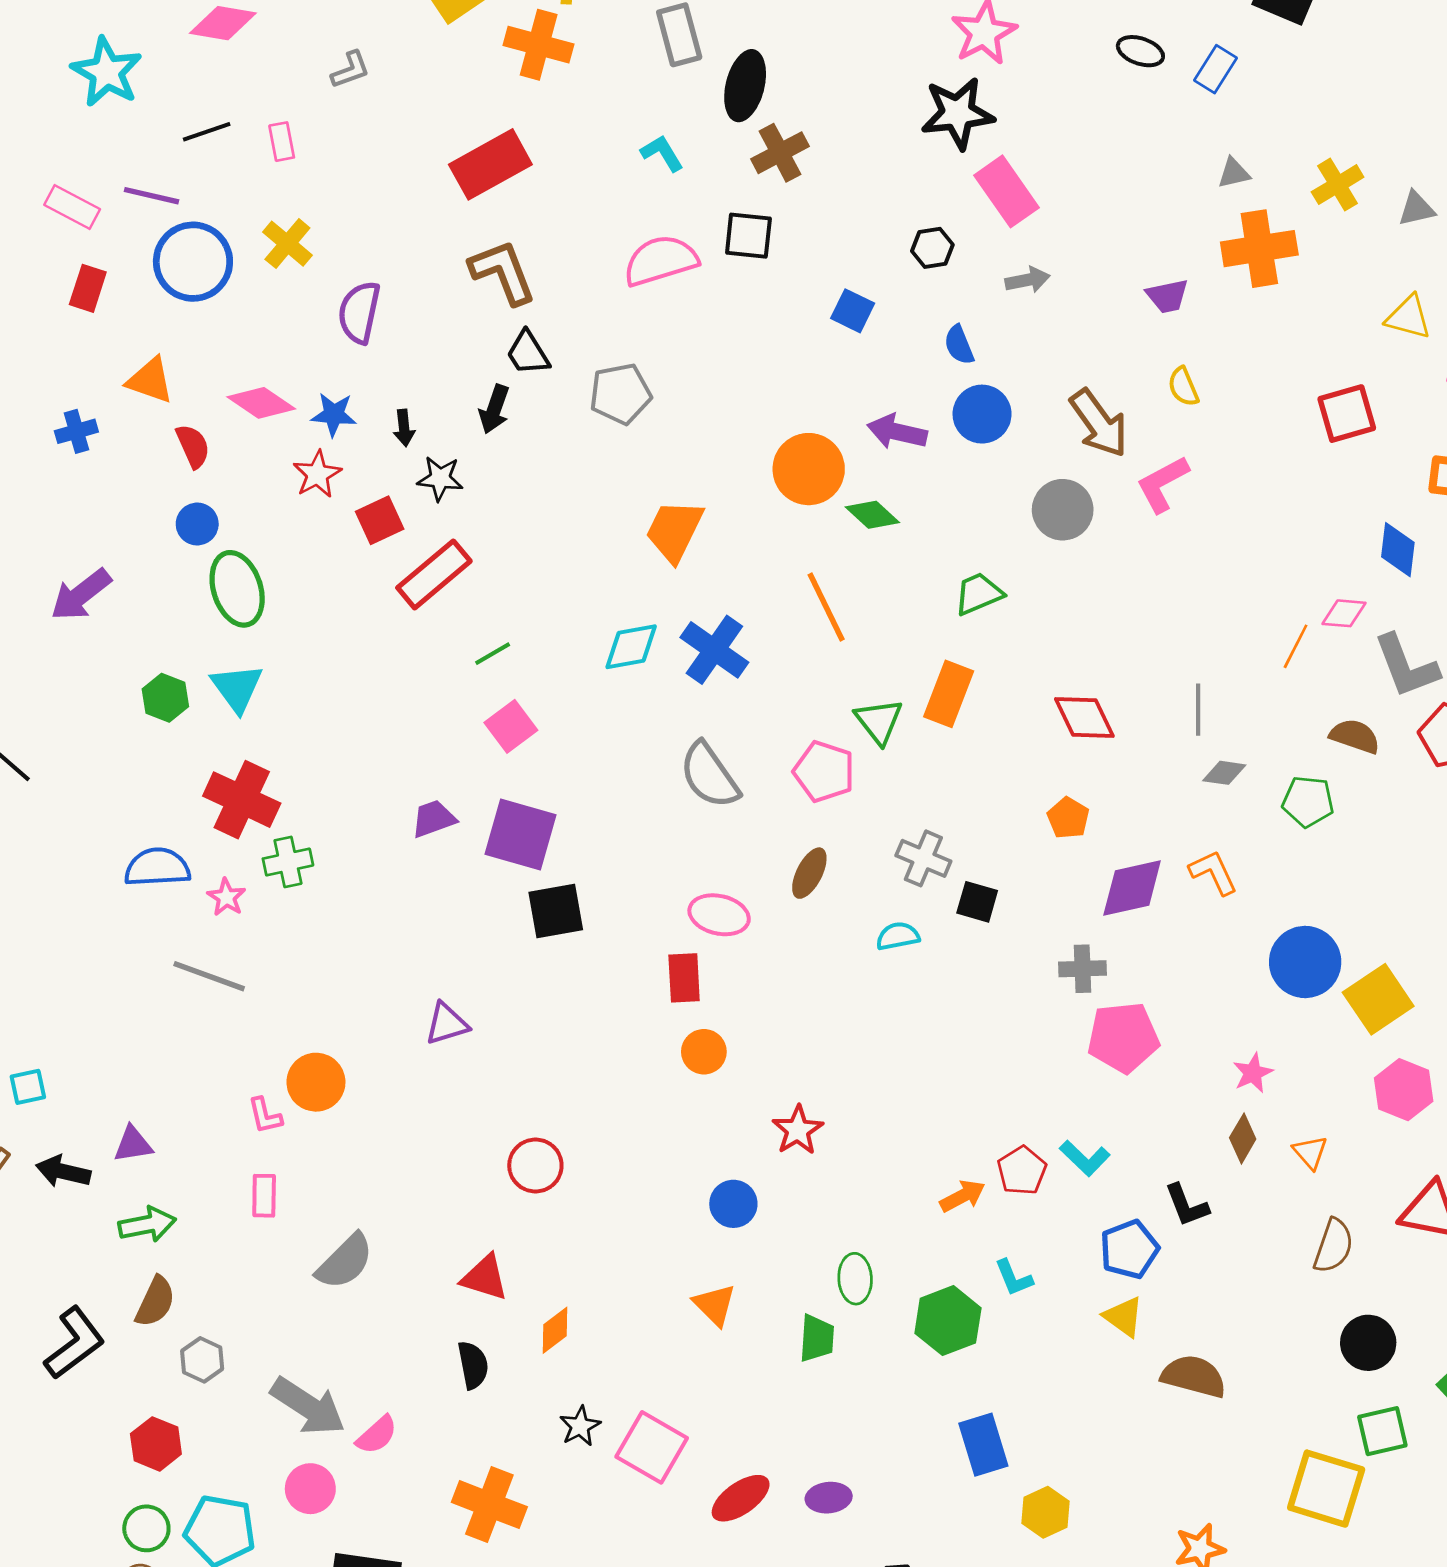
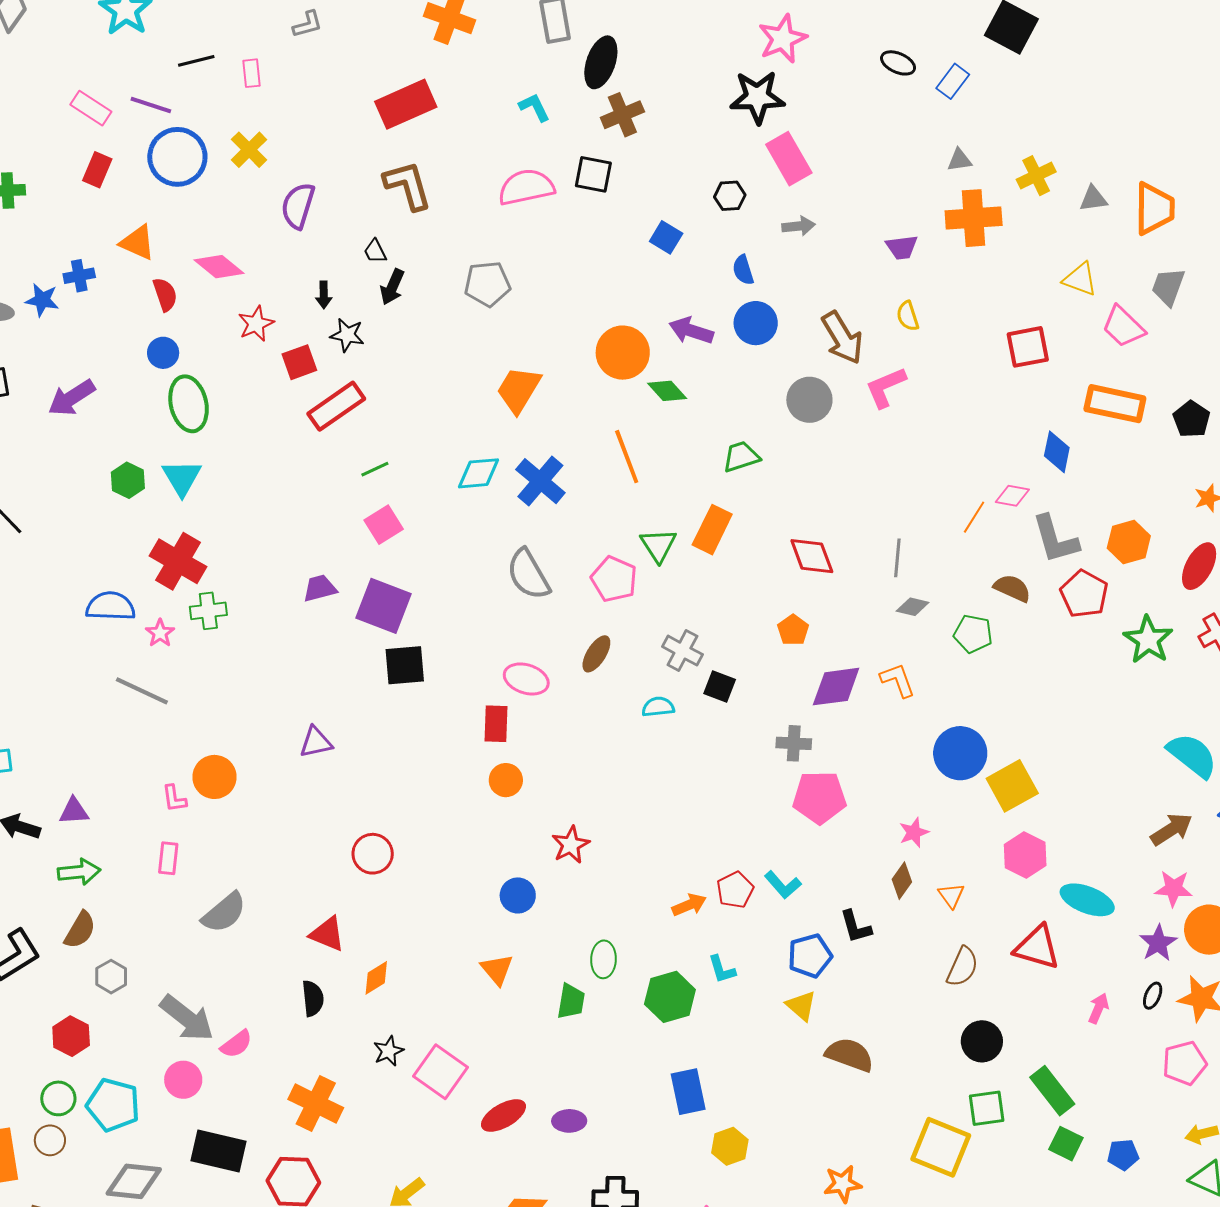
black trapezoid: (528, 353) -> (375, 251), moved, size x0.7
blue star: (334, 414) -> (42, 300), moved

